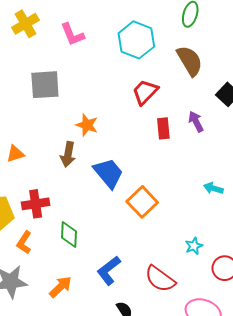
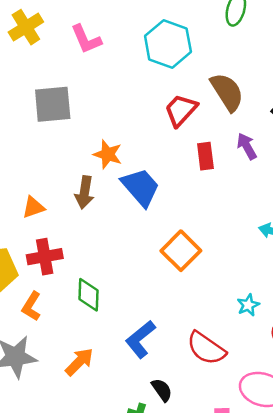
brown semicircle: (190, 61) -> (227, 92), moved
orange triangle: (15, 154) -> (33, 207), moved
blue trapezoid: (108, 173) -> (141, 187), moved

